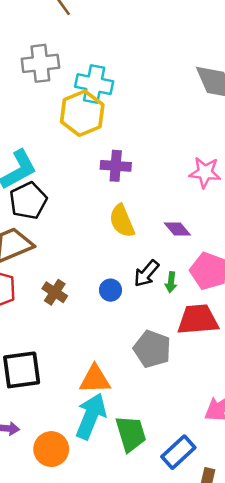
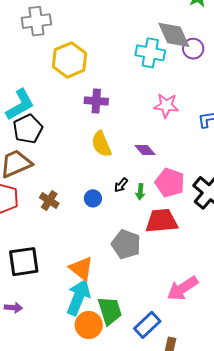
cyan cross: (94, 84) -> (150, 53), moved
black arrow: (146, 273) -> (121, 185), size x0.7
orange triangle: (95, 379) -> (81, 268), turned 40
orange circle: (51, 449) -> (89, 325), moved

